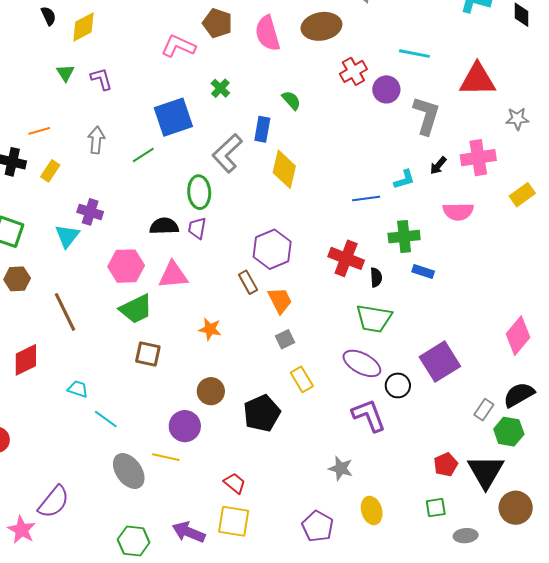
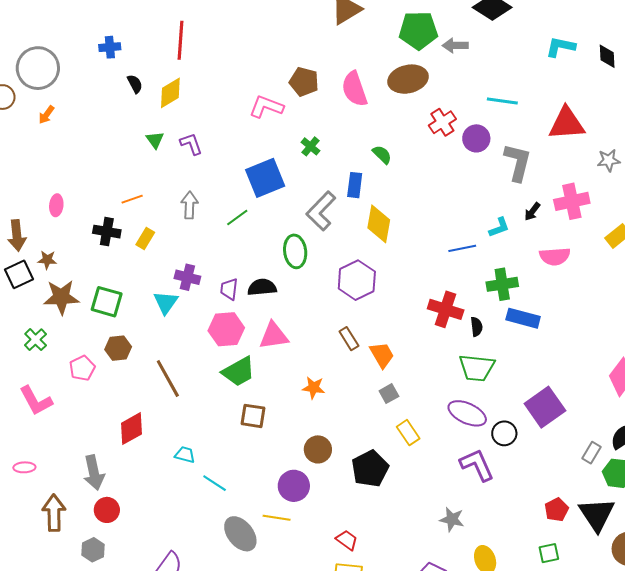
purple trapezoid: (197, 228) -> (229, 289), moved
purple hexagon: (272, 249) -> (357, 280), moved
blue rectangle: (423, 272) -> (523, 318), size x1.5

